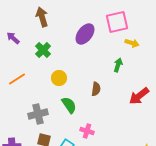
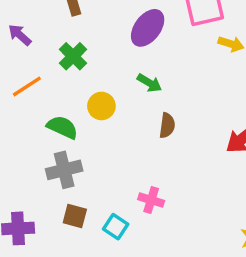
green arrow: (118, 65) -> (149, 83), moved, turned 104
orange line: (17, 79) -> (27, 86), moved
green semicircle: (69, 105) -> (62, 127), moved, turned -30

